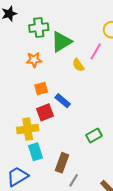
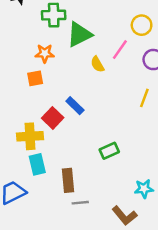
orange square: (41, 88) -> (35, 78), moved
red square: (45, 112) -> (53, 118), turned -30
brown rectangle: (62, 163) -> (68, 180), turned -30
gray line: (74, 180) -> (80, 203), turned 48

